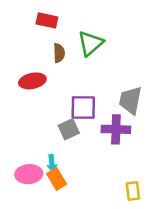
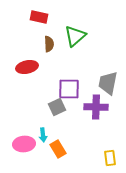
orange rectangle: (57, 179) -> (58, 149), moved

